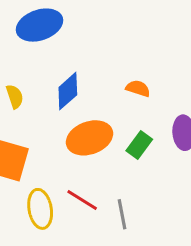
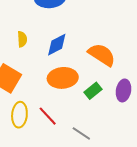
orange semicircle: (138, 88) -> (102, 55), size x1.8
gray line: (122, 214) -> (81, 133), moved, turned -60

